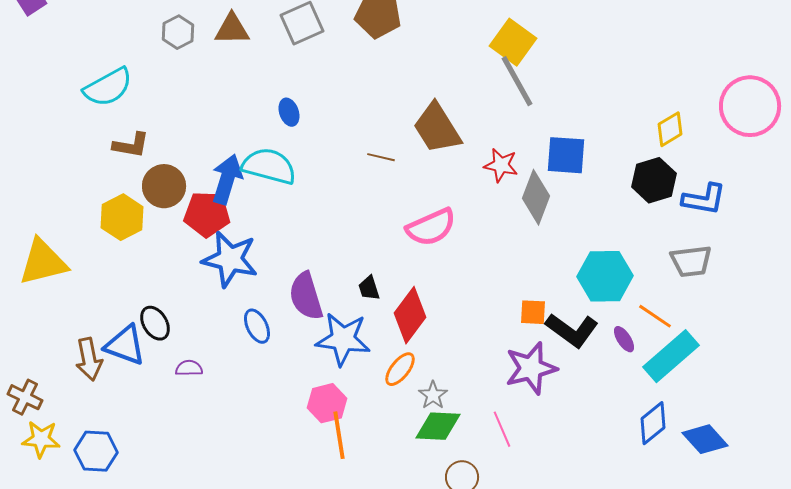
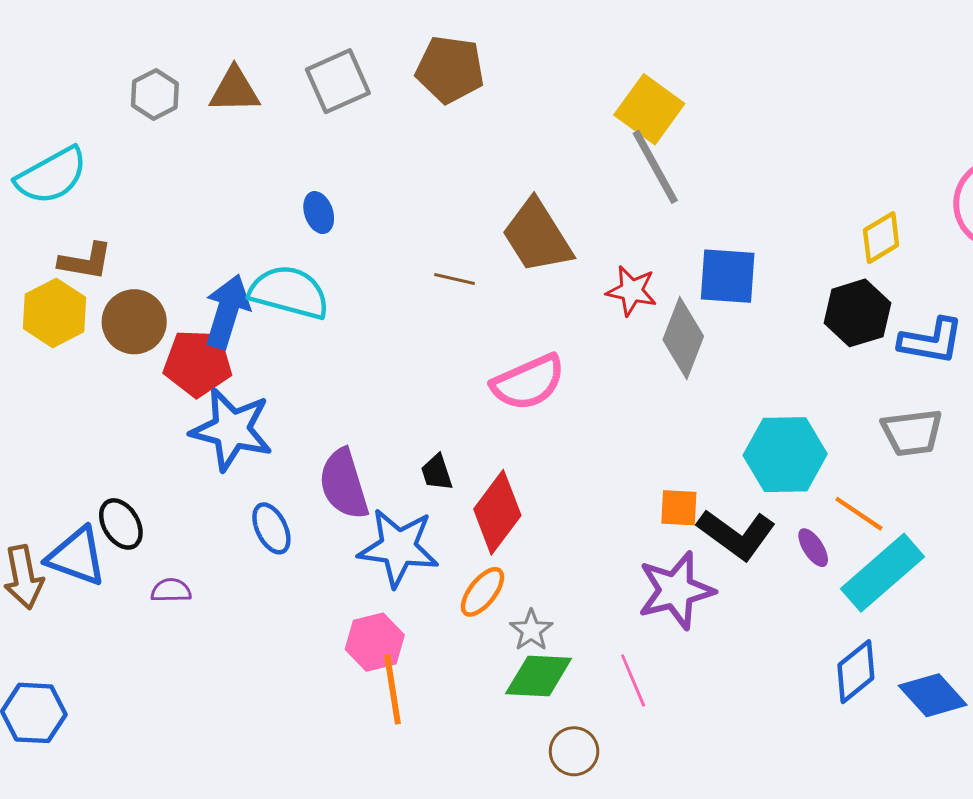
yellow hexagon: (122, 217) -> (54, 313), moved

